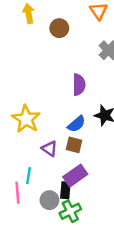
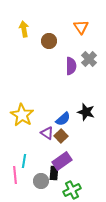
purple semicircle: (79, 85) -> (71, 66), moved
brown square: (74, 145) -> (61, 136), turned 32
purple triangle: (49, 149) -> (47, 133), moved
green cross: (70, 211) -> (72, 190), moved

